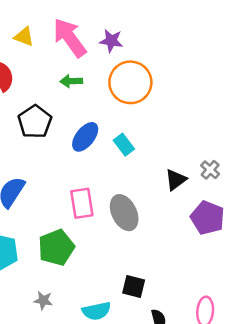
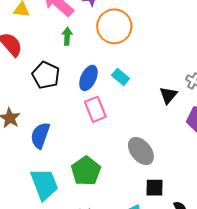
green arrow: (71, 81) -> (67, 36), turned 108
pink rectangle: (82, 203) -> (95, 109), moved
gray ellipse: (124, 213) -> (141, 151), moved

